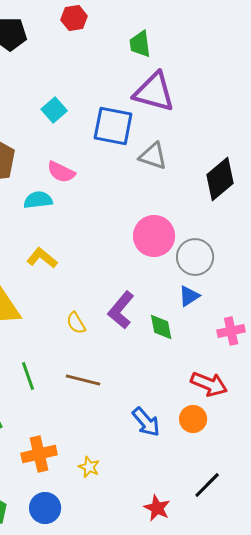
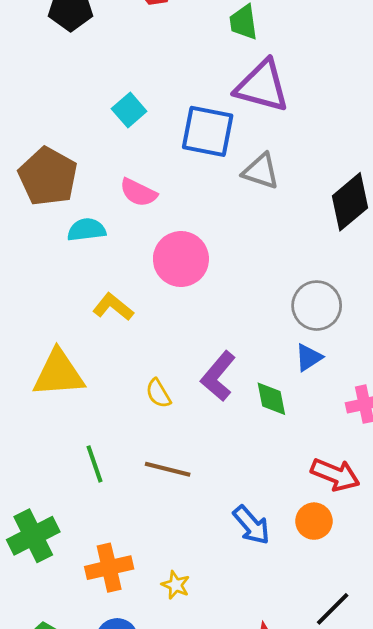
cyan semicircle: (38, 200) -> (86, 230), moved
pink circle: (154, 236) -> (181, 259), moved

